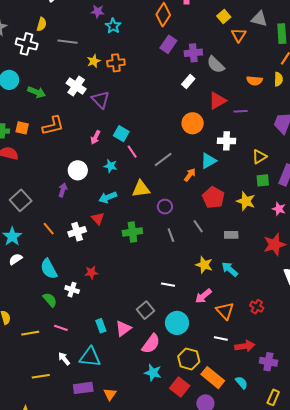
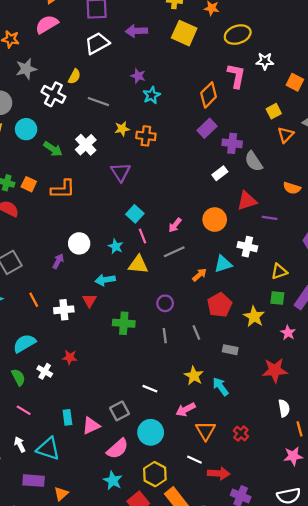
white cross: (76, 86) -> (86, 145), moved
pink arrow: (95, 137) -> (175, 225), moved
yellow triangle: (141, 189) -> (138, 265), moved
cyan semicircle: (49, 269) -> (24, 343), turned 75

